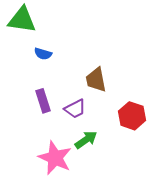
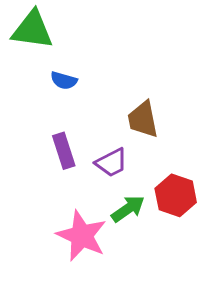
red hexagon: (132, 116) -> (176, 195), moved

